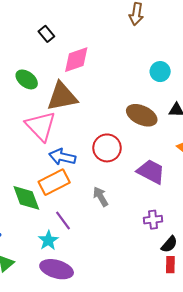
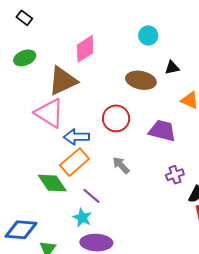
black rectangle: (46, 34) -> (24, 18), moved
pink diamond: (76, 60) -> (85, 49), moved
green ellipse: (27, 79) -> (25, 58), moved, turned -45

